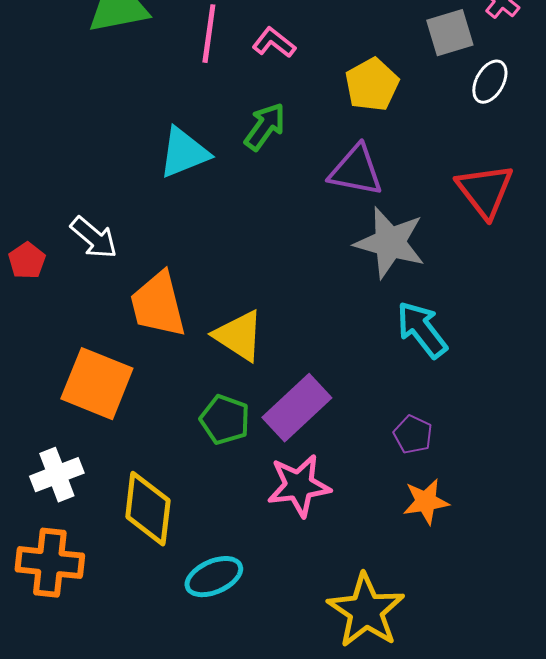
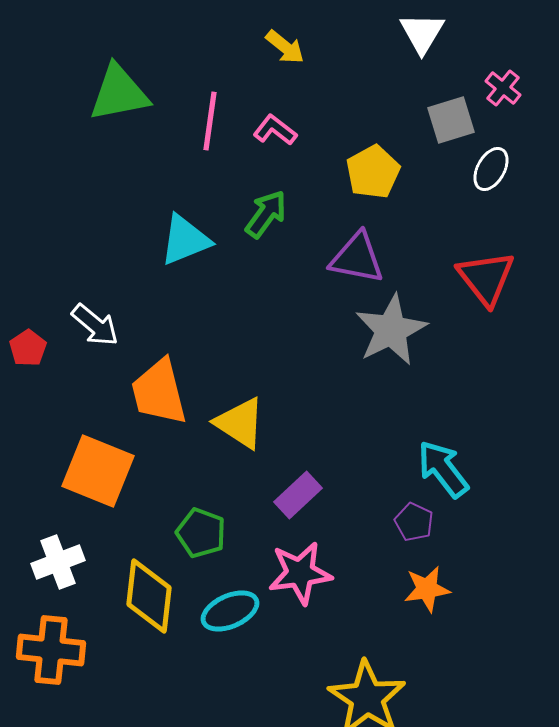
gray star: (390, 243) -> (391, 330), turned 30
cyan arrow: (422, 330) -> (443, 469), moved
purple rectangle: (297, 408) -> (298, 495), size x0.7
green pentagon: (225, 420) -> (201, 533), moved
cyan ellipse: (214, 577) -> (230, 611), moved

